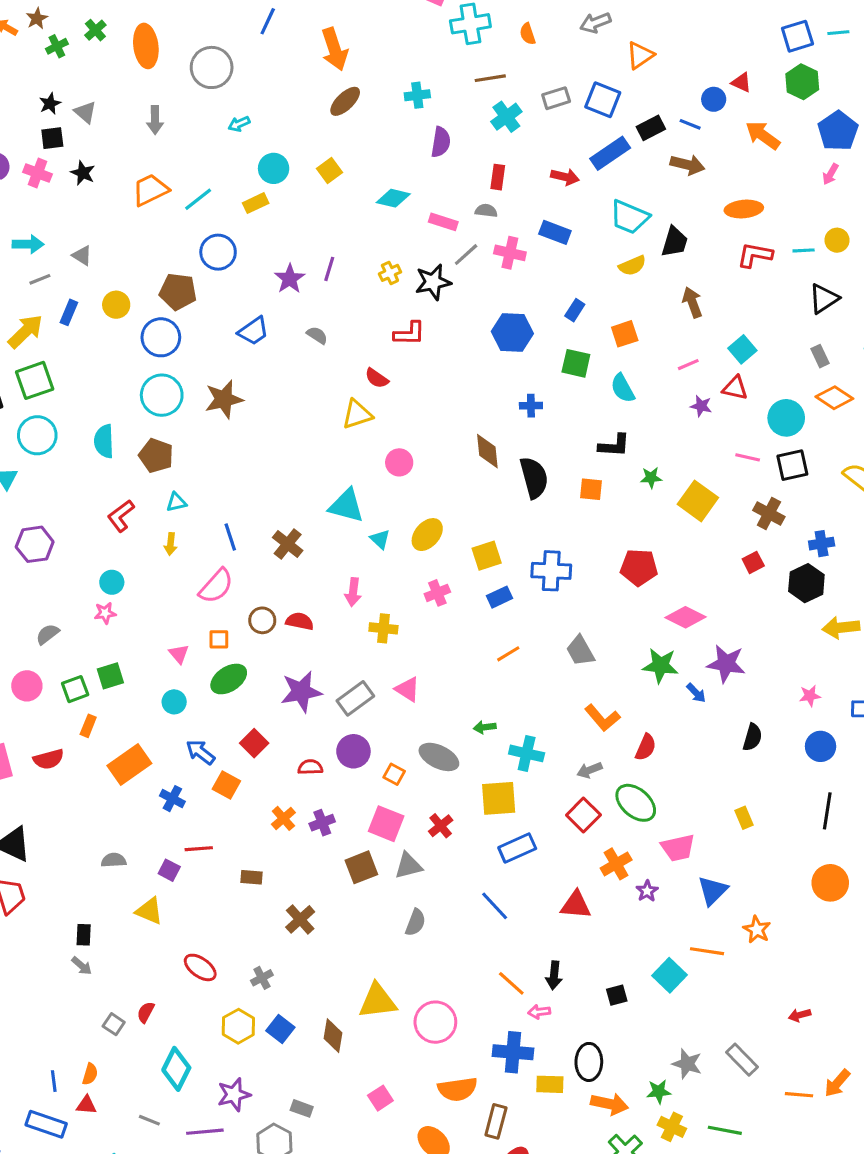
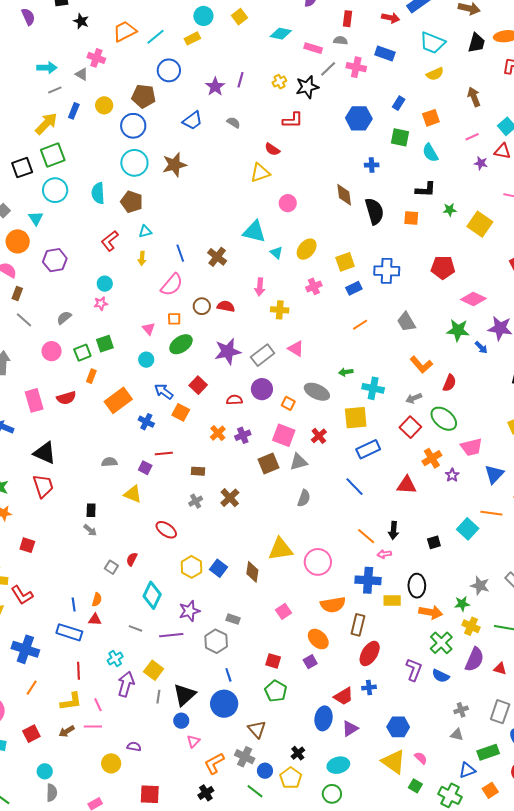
pink cross: (38, 173) -> (96, 58), moved
black trapezoid: (675, 242) -> (477, 43), moved
gray cross: (262, 978) -> (196, 501), moved

